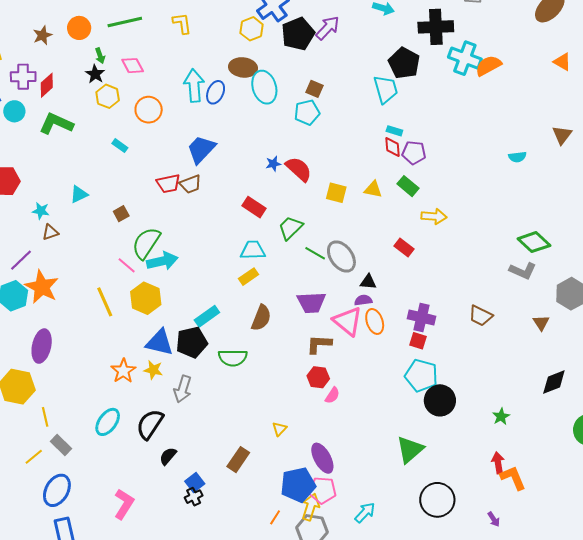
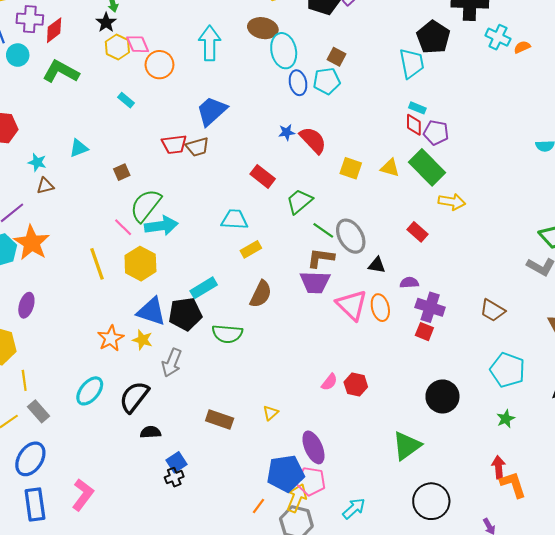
cyan cross: (465, 58) -> (498, 37), size x0.7
pink diamond: (133, 66) -> (138, 44), moved
orange semicircle: (488, 66) -> (522, 47), size x0.6
blue ellipse: (216, 92) -> (298, 83), moved, turned -40
green rectangle: (408, 186) -> (427, 167), size x1.6
cyan trapezoid: (253, 250) -> (234, 219), moved
purple semicircle: (363, 300) -> (409, 283), moved
brown L-shape: (319, 344) -> (321, 258), moved
purple ellipse: (42, 346) -> (26, 305), size x0.7
cyan pentagon: (421, 376) -> (508, 370), moved
red hexagon: (318, 377) -> (356, 385), moved
black semicircle: (168, 456) -> (151, 432), turned 42
brown rectangle: (238, 460) -> (220, 419), moved, turned 70
pink L-shape: (124, 504) -> (83, 495), moved

